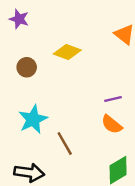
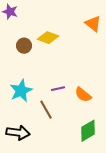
brown circle: (27, 67) -> (24, 46), moved
purple line: (113, 99) -> (58, 89), moved

